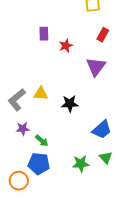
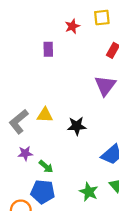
red star: (66, 46) -> (72, 26), moved
green star: (81, 164) -> (89, 192), turned 30

